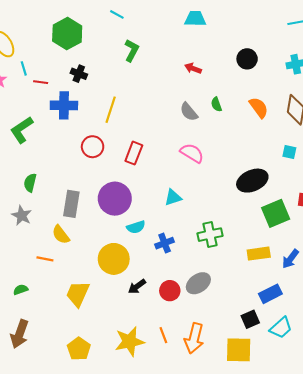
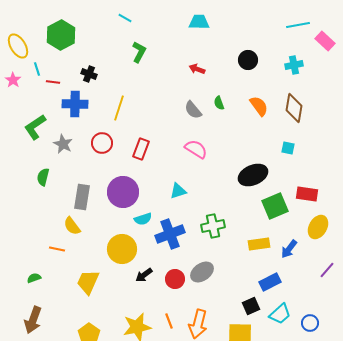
green hexagon: (67, 33) -> (61, 35), moved
gray star: (22, 216) -> (63, 144), moved
blue cross: (165, 243) -> (170, 234), size x1.6

